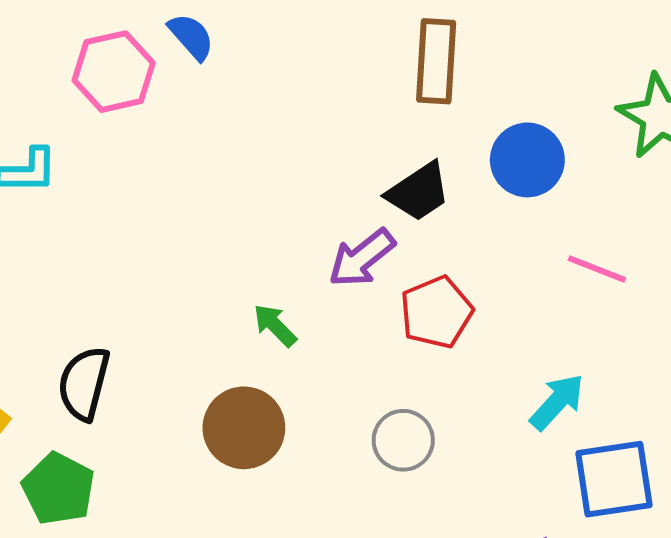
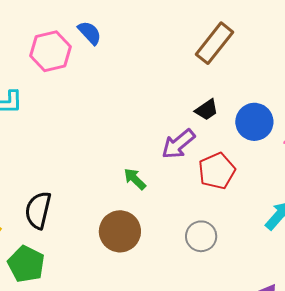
brown rectangle: (436, 61) -> (214, 43), turned 36
blue circle: (527, 160) -> (254, 122), moved
black trapezoid: (418, 192) -> (207, 110), size x0.7

